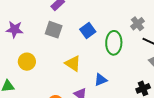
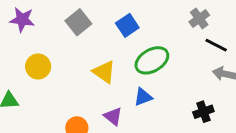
gray square: (54, 30) -> (78, 22), turned 30
green ellipse: (114, 43) -> (152, 60), moved, turned 55

